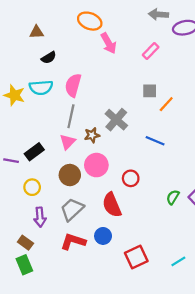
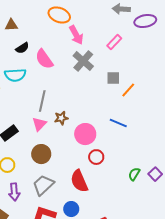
pink semicircle: (73, 85) -> (44, 59), moved, turned -50
gray cross: (116, 120) -> (83, 61), moved
pink circle: (96, 165) -> (85, 134), moved

